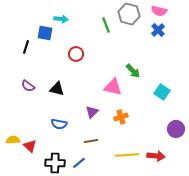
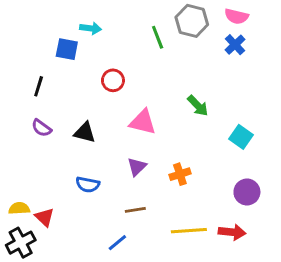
black line: (26, 47) -> (39, 86), moved
pink triangle: (113, 87) -> (143, 122), moved
purple circle: (176, 129) -> (247, 192), moved
black cross: (55, 163) -> (21, 243), moved, turned -30

